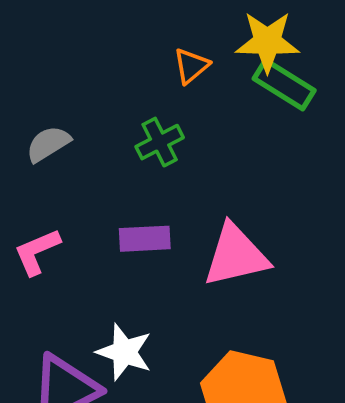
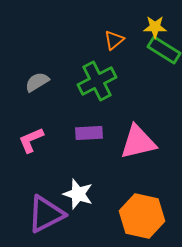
yellow star: (267, 42) -> (155, 27), size x0.7
green cross: (160, 142) -> (97, 81), size x1.5

